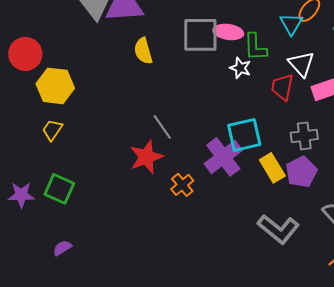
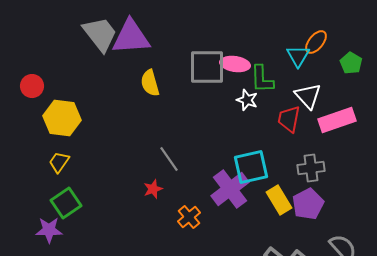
red circle: (25, 54) -> (32, 86), size x0.7
red star: (146, 157) -> (153, 189), size x0.6
green square: (59, 189) -> (66, 203), moved, turned 32
purple star: (21, 195) -> (49, 230), moved

